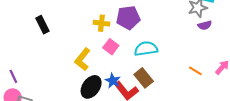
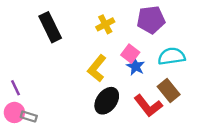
yellow cross: (101, 23) -> (105, 24), moved, turned -35
black rectangle: (42, 25) -> (50, 27), size x1.4
blue star: (113, 81) -> (136, 66), moved

